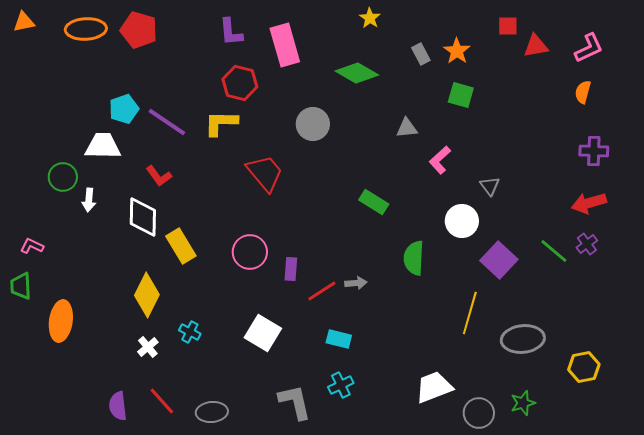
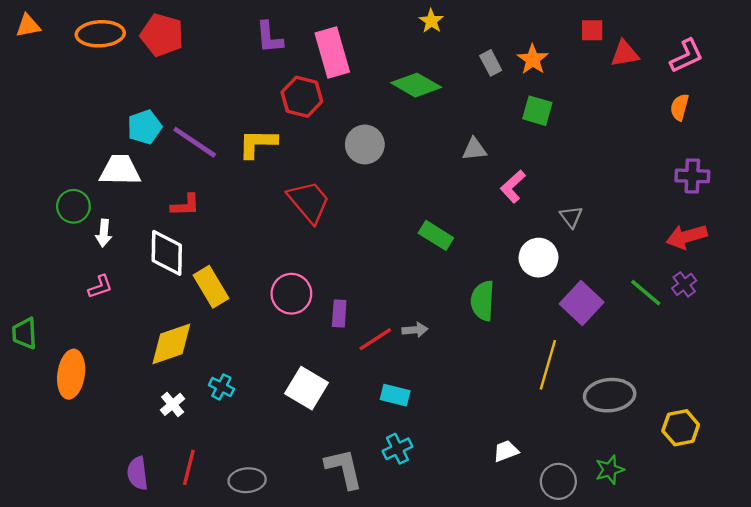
red hexagon: (240, 83) -> (302, 97), moved
red L-shape: (159, 176) -> (185, 205), turned -56
pink L-shape: (32, 246) -> (100, 287), moved, turned 135
yellow diamond: (147, 295) -> (171, 344), turned 45
white trapezoid: (434, 387) -> (506, 451), size x0.6
red line: (162, 401) -> (189, 467), turned 56

